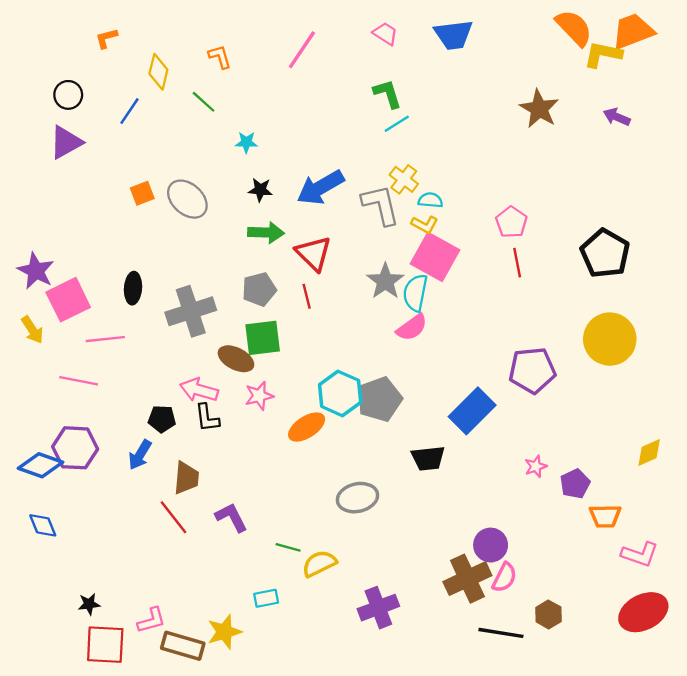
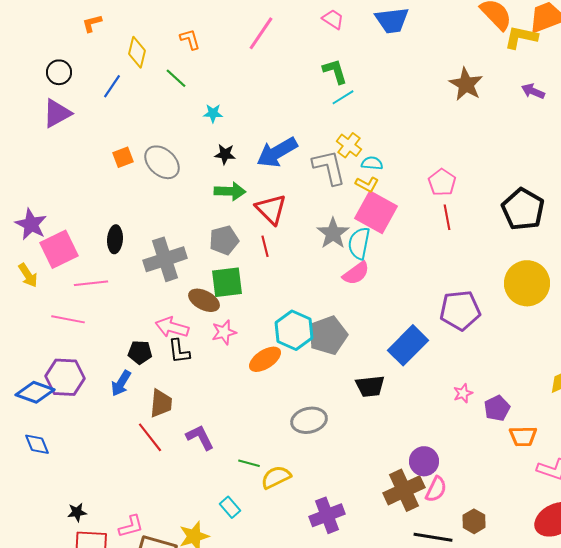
cyan rectangle: (266, 598) -> (230, 507), turned 60

